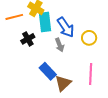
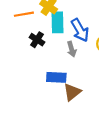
black cross: (28, 39) -> (37, 40), turned -32
blue rectangle: (48, 71) -> (56, 77), turned -48

